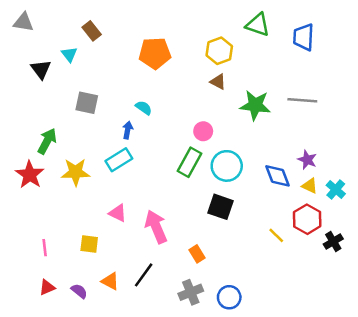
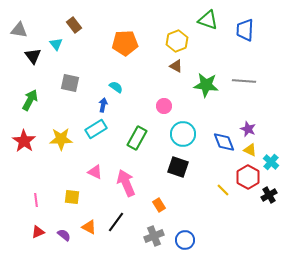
gray triangle: (24, 22) -> (19, 30), moved
green arrow: (47, 141) -> (30, 100), moved
green rectangle: (190, 162) -> (137, 138), moved
cyan cross: (336, 189) -> (271, 162), moved

